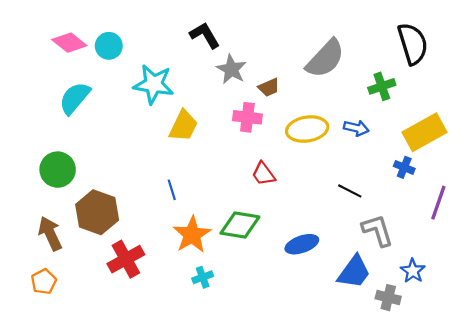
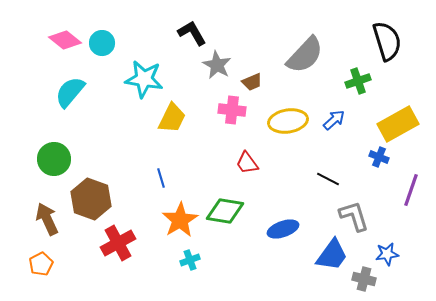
blue arrow: (356, 128) -> (334, 120), turned -55
blue star: (413, 271) -> (387, 254), turned 30

